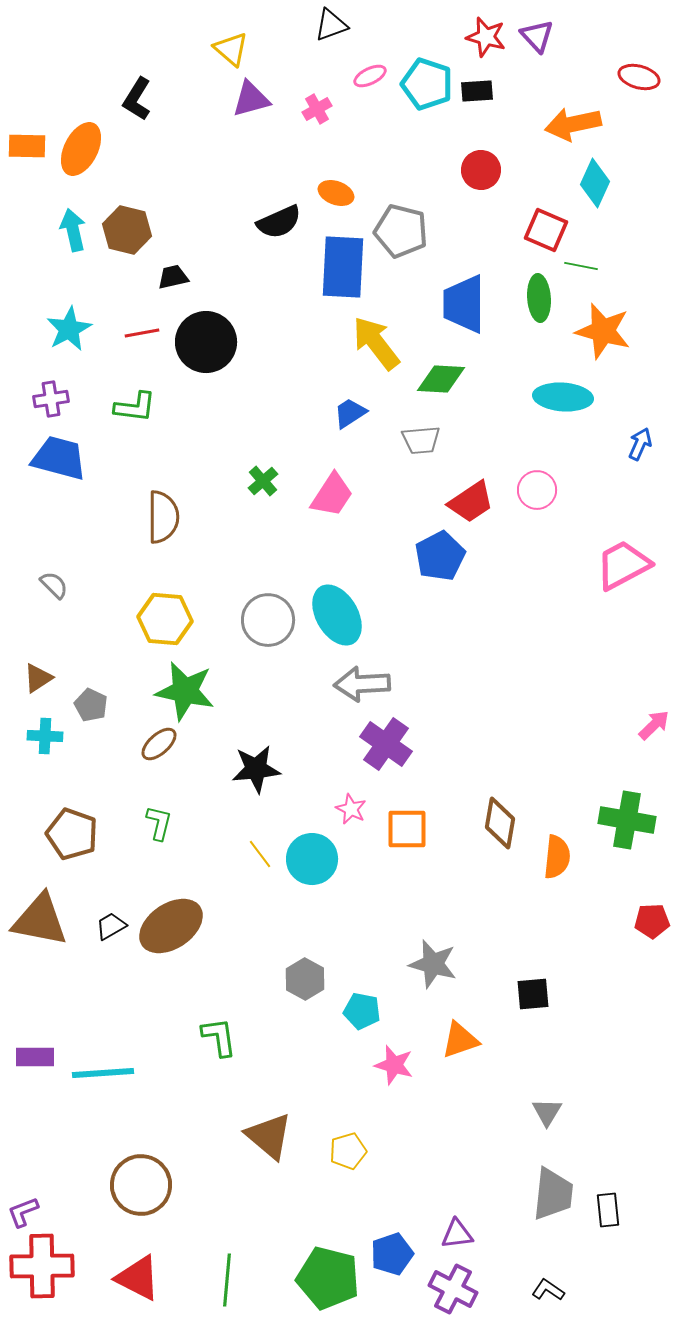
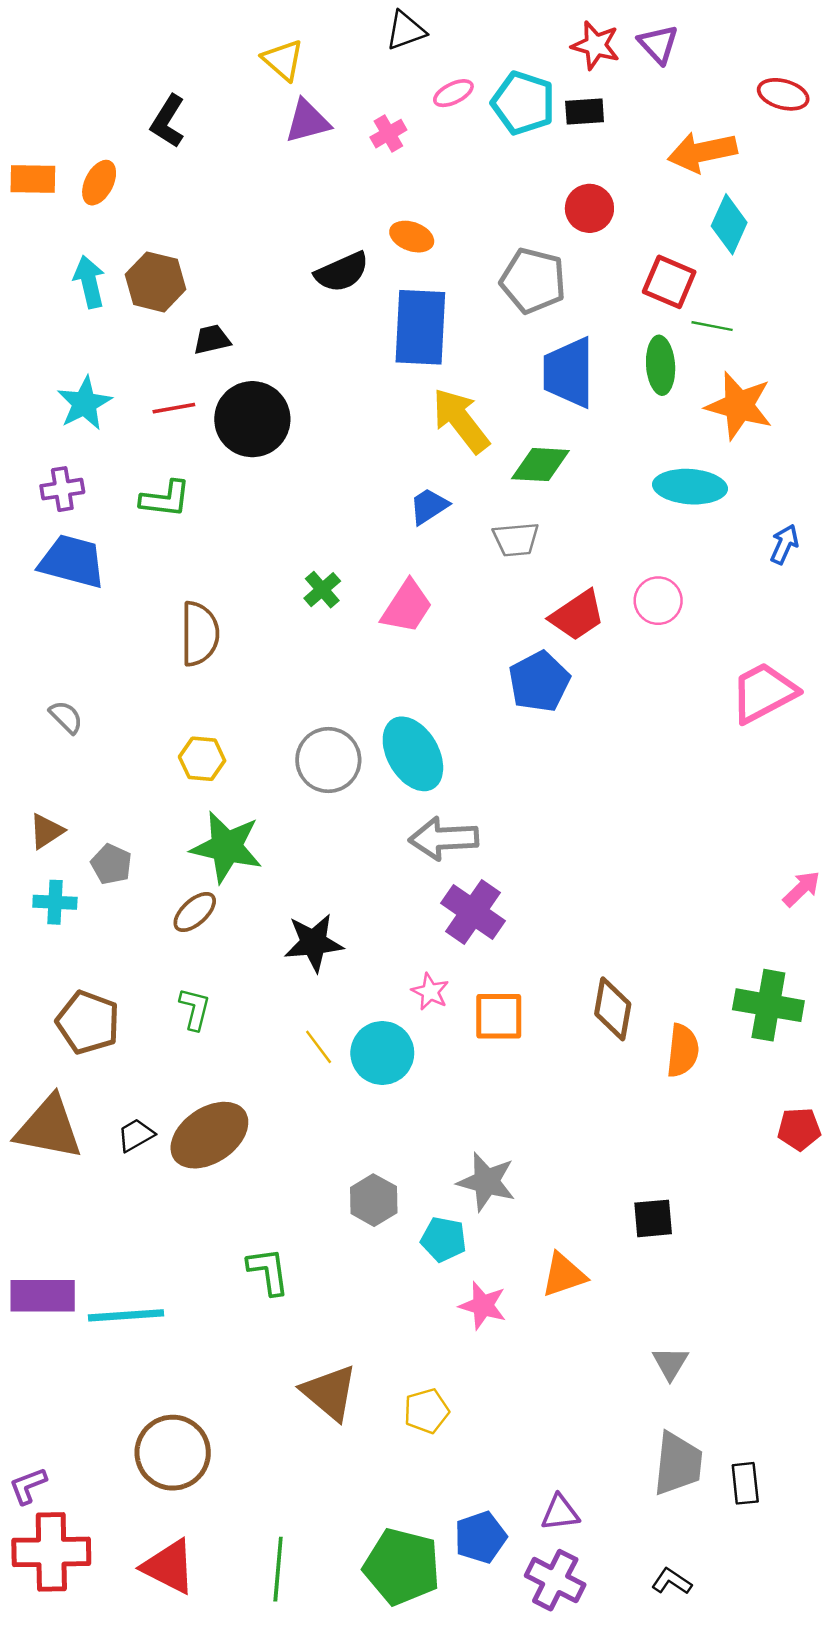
orange ellipse: (81, 149) -> (99, 183), size x0.7
gray pentagon: (401, 231) -> (533, 281), moved
yellow hexagon: (165, 619) -> (202, 759), size x0.7
gray star: (433, 964) -> (486, 1182), moved
purple rectangle: (35, 1057) -> (43, 1296), size x1.4

